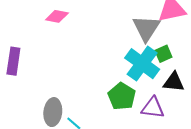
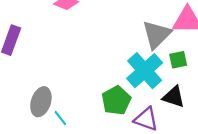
green square: (163, 54) -> (178, 60), moved

